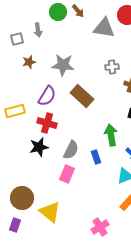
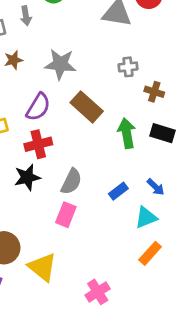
red cross: (47, 123) -> (38, 144), turned -30
green arrow: (111, 135) -> (127, 133), moved
blue rectangle: (96, 157) -> (118, 191), moved, turned 72
pink cross: (100, 227) -> (98, 292), moved

